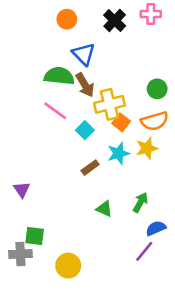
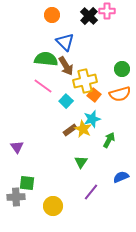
pink cross: (151, 14) -> (107, 11), moved
yellow star: (147, 148) -> (83, 129), moved, turned -30
green arrow: (140, 202) -> (109, 140), moved
green triangle: (104, 209) -> (81, 162), turned 40
purple line: (144, 251) -> (91, 192), moved

